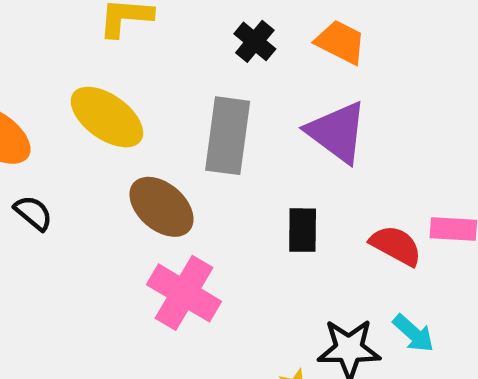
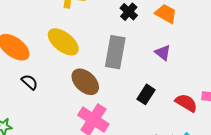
purple triangle: (337, 132) -> (163, 53), size x0.6
black rectangle: (303, 230) -> (146, 94), turned 30

